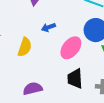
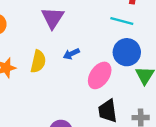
yellow semicircle: (25, 47) -> (38, 61), moved

